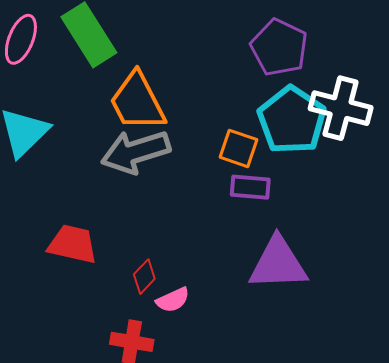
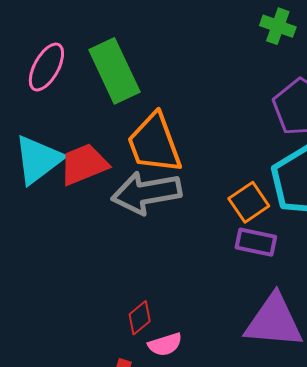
orange square: (238, 148) -> (249, 202), turned 30
red trapezoid: (73, 244) -> (84, 164), moved, turned -42

